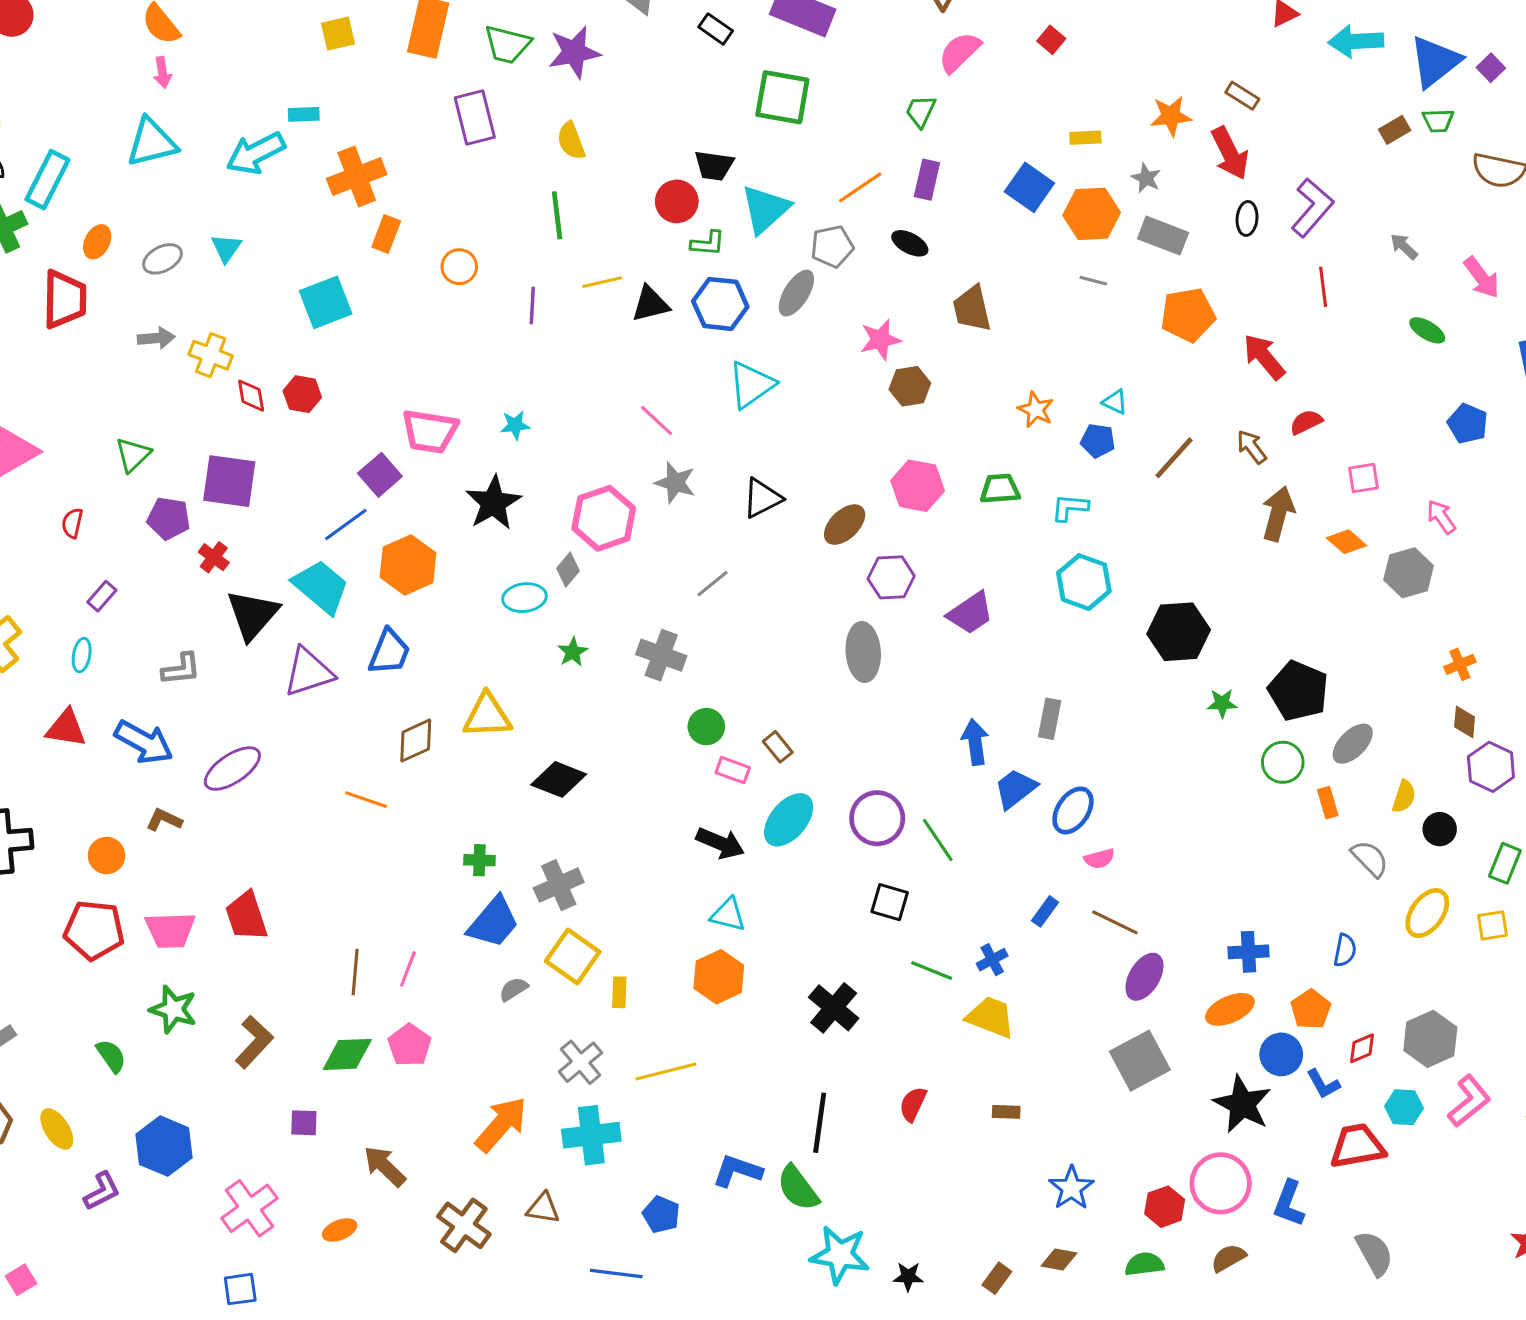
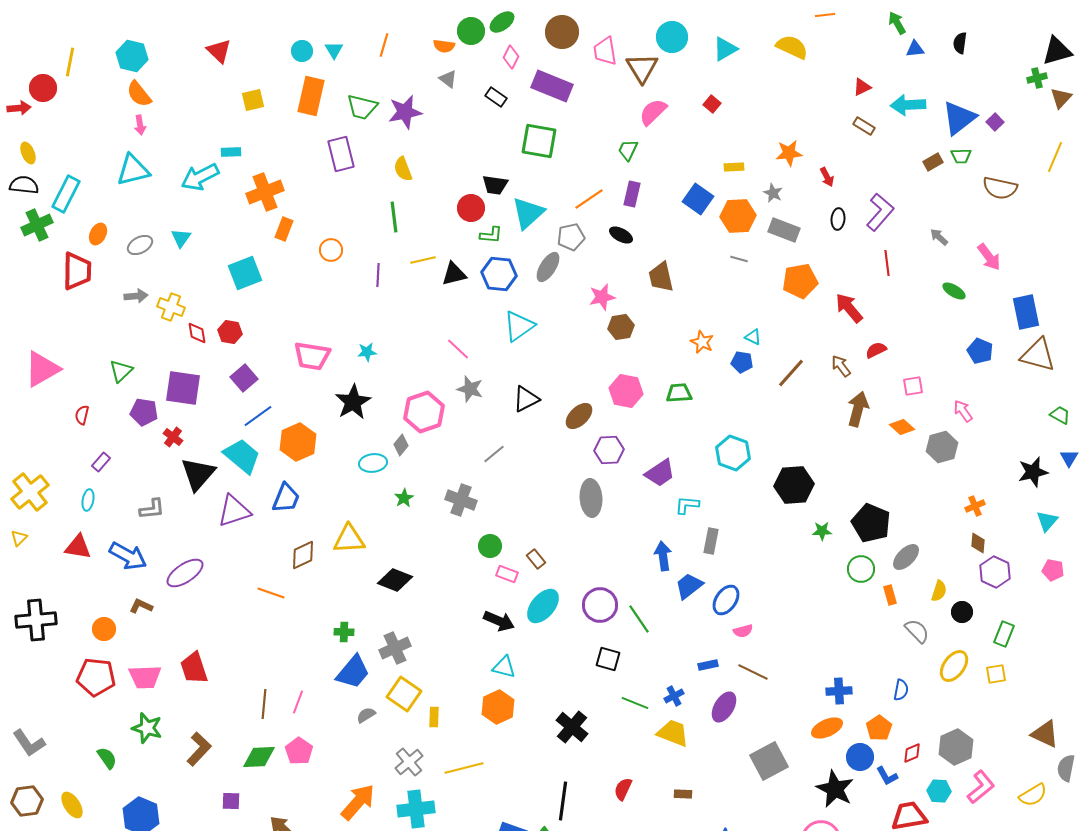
brown rectangle: (1242, 96) -> (864, 126), moved
red arrow: (1230, 153) -> (827, 177), size x0.6
purple square: (380, 475) -> (244, 378), moved
cyan L-shape: (1070, 507) -> (687, 505), moved
blue rectangle: (1045, 911) -> (708, 665), turned 42
purple ellipse: (1144, 977) -> (724, 707), moved

